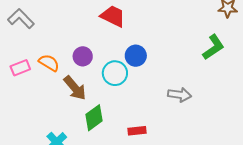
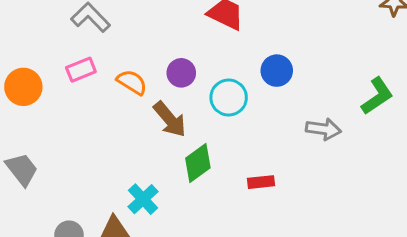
green L-shape: (213, 47) -> (377, 96), moved
blue circle: (136, 56) -> (277, 71), moved
pink rectangle: (20, 68) -> (81, 70), moved

